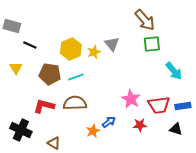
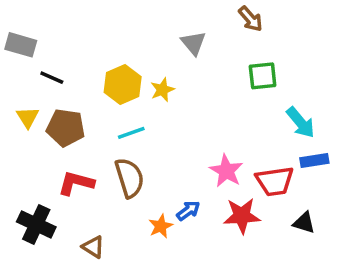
brown arrow: (145, 20) -> (250, 19), moved, size x0.7
gray triangle: (112, 44) -> (193, 43), moved
brown pentagon: (50, 74) -> (66, 128), moved
brown semicircle: (75, 103) -> (130, 178), turned 75
blue rectangle: (183, 106) -> (314, 161), moved
red star: (140, 125) -> (242, 216), size x1.5

